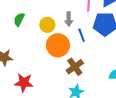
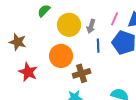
yellow circle: (47, 25) -> (69, 25), size x1.5
orange circle: (58, 45) -> (61, 56), moved

